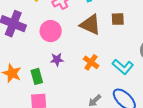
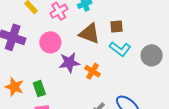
purple star: (57, 60) -> (69, 63), moved, size x1.5
cyan L-shape: (123, 67) -> (120, 49), moved

